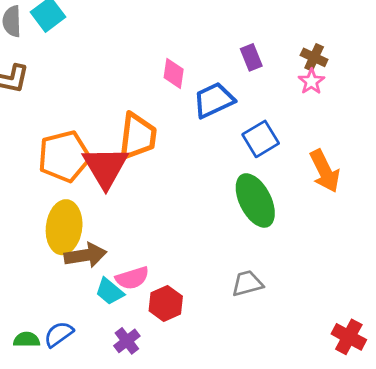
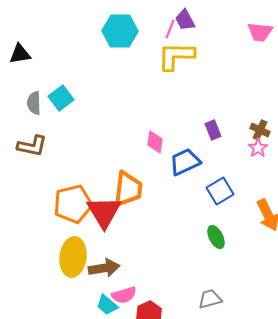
green ellipse: (255, 200) -> (216, 237), size x0.6
brown arrow: (85, 255) -> (104, 268), moved

